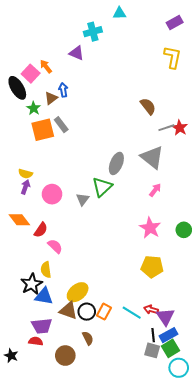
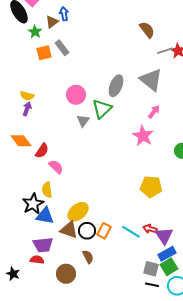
orange square: (43, 130) -> (44, 53), size x0.7
pink circle: (52, 194) -> (76, 95), moved
pink star: (150, 228) -> (143, 136), moved
black line: (153, 335) -> (152, 285), moved, turned -72

